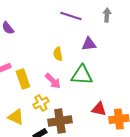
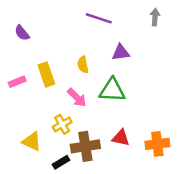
gray arrow: (107, 15) -> (155, 17), moved
yellow rectangle: (23, 79) -> (46, 74), moved
red triangle: (99, 109) -> (121, 138), moved

